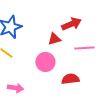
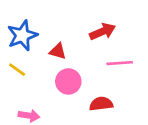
red triangle: (54, 39) -> (58, 51), moved, turned 32

